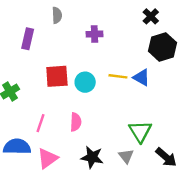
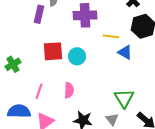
purple cross: (94, 34) -> (85, 15), size x1.6
purple rectangle: (28, 39) -> (39, 14), moved
yellow line: (118, 76) -> (111, 36), moved

